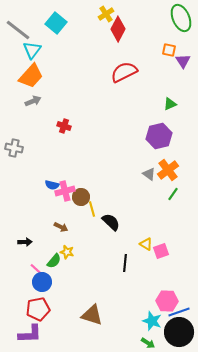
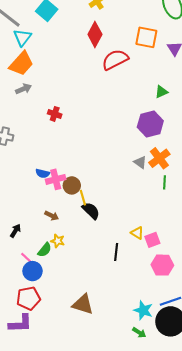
red diamond: (118, 29) -> (95, 34), moved
orange square: (169, 50) -> (146, 37), moved, size x1.6
green line: (173, 194) -> (164, 182), turned -32
black semicircle: (111, 222) -> (91, 211), moved
black arrow: (25, 242) -> (15, 231), turned -56
pink hexagon: (167, 301) -> (162, 265), moved

